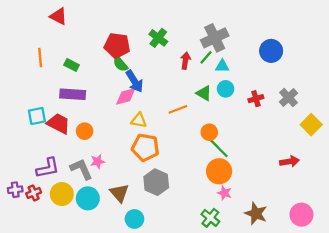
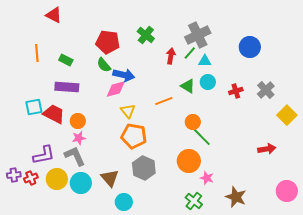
green semicircle: (120, 64) -> (104, 65), moved
blue arrow: (134, 81) -> (124, 75), turned -45
yellow triangle: (139, 120) -> (128, 111), turned 42
pink star: (98, 162) -> (79, 138), moved
orange circle: (219, 171) -> (189, 161), moved
pink circle: (301, 215) -> (287, 191), moved

